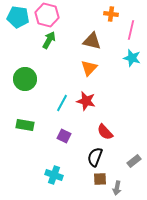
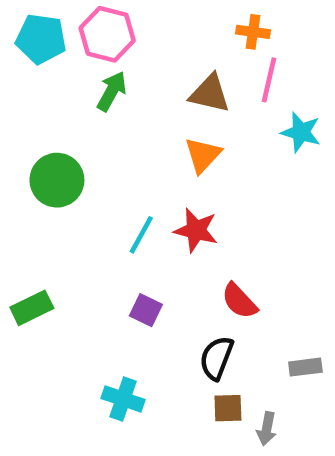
pink line: (131, 30) -> (269, 80), moved
green rectangle: (25, 125) -> (32, 308), moved, turned -36
gray rectangle: (134, 161) -> (305, 367), turned 32

